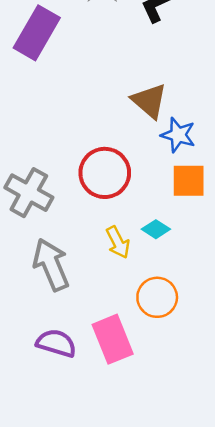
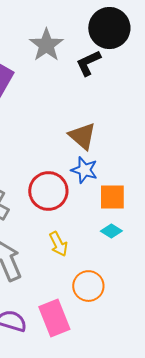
blue star: (178, 135) -> (84, 170), moved
cyan diamond: (156, 229) -> (111, 231), moved

